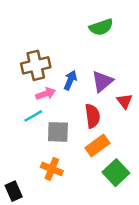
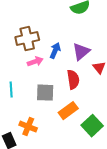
cyan line: (33, 116) -> (11, 90), moved, turned -63
orange rectangle: (97, 146) -> (68, 111), moved
orange cross: (52, 169) -> (28, 127), moved

